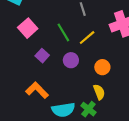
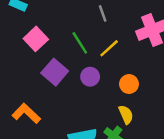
purple square: (42, 56) -> (55, 72), size x1.5
orange L-shape: (37, 90) -> (26, 113), moved

